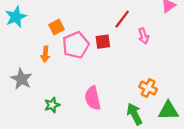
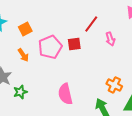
orange square: (57, 27) -> (25, 29), moved
orange arrow: (45, 54) -> (23, 55), turned -40
green star: (52, 105) -> (20, 92), moved

